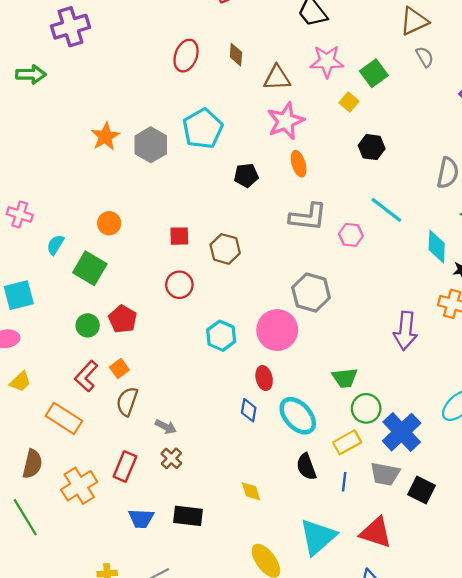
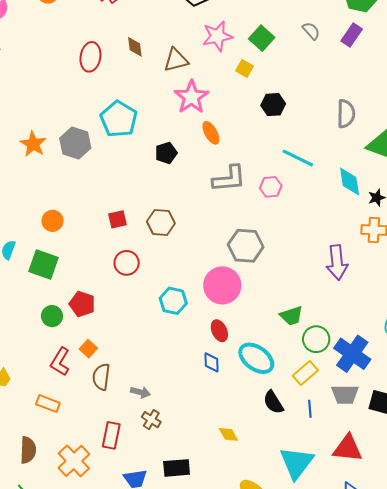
gray semicircle: (425, 57) -> (311, 31), moved
orange rectangle: (64, 418) -> (48, 404), size x0.7

